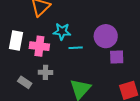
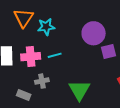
cyan star: (62, 31) -> (46, 27), moved
cyan line: (76, 48) -> (55, 55), moved

